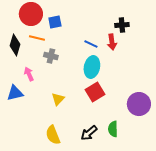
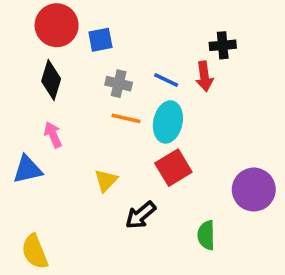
orange line: (37, 38) -> (126, 118), moved
black diamond: (15, 45) -> (51, 80), moved
gray cross: (51, 56) -> (119, 84), moved
black arrow: (89, 133) -> (141, 215), moved
yellow semicircle: (53, 135) -> (35, 252), moved

